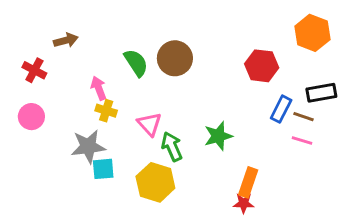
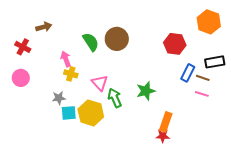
gray star: (88, 146) -> (59, 98), size x0.6
yellow hexagon: (155, 182) -> (91, 113), moved

